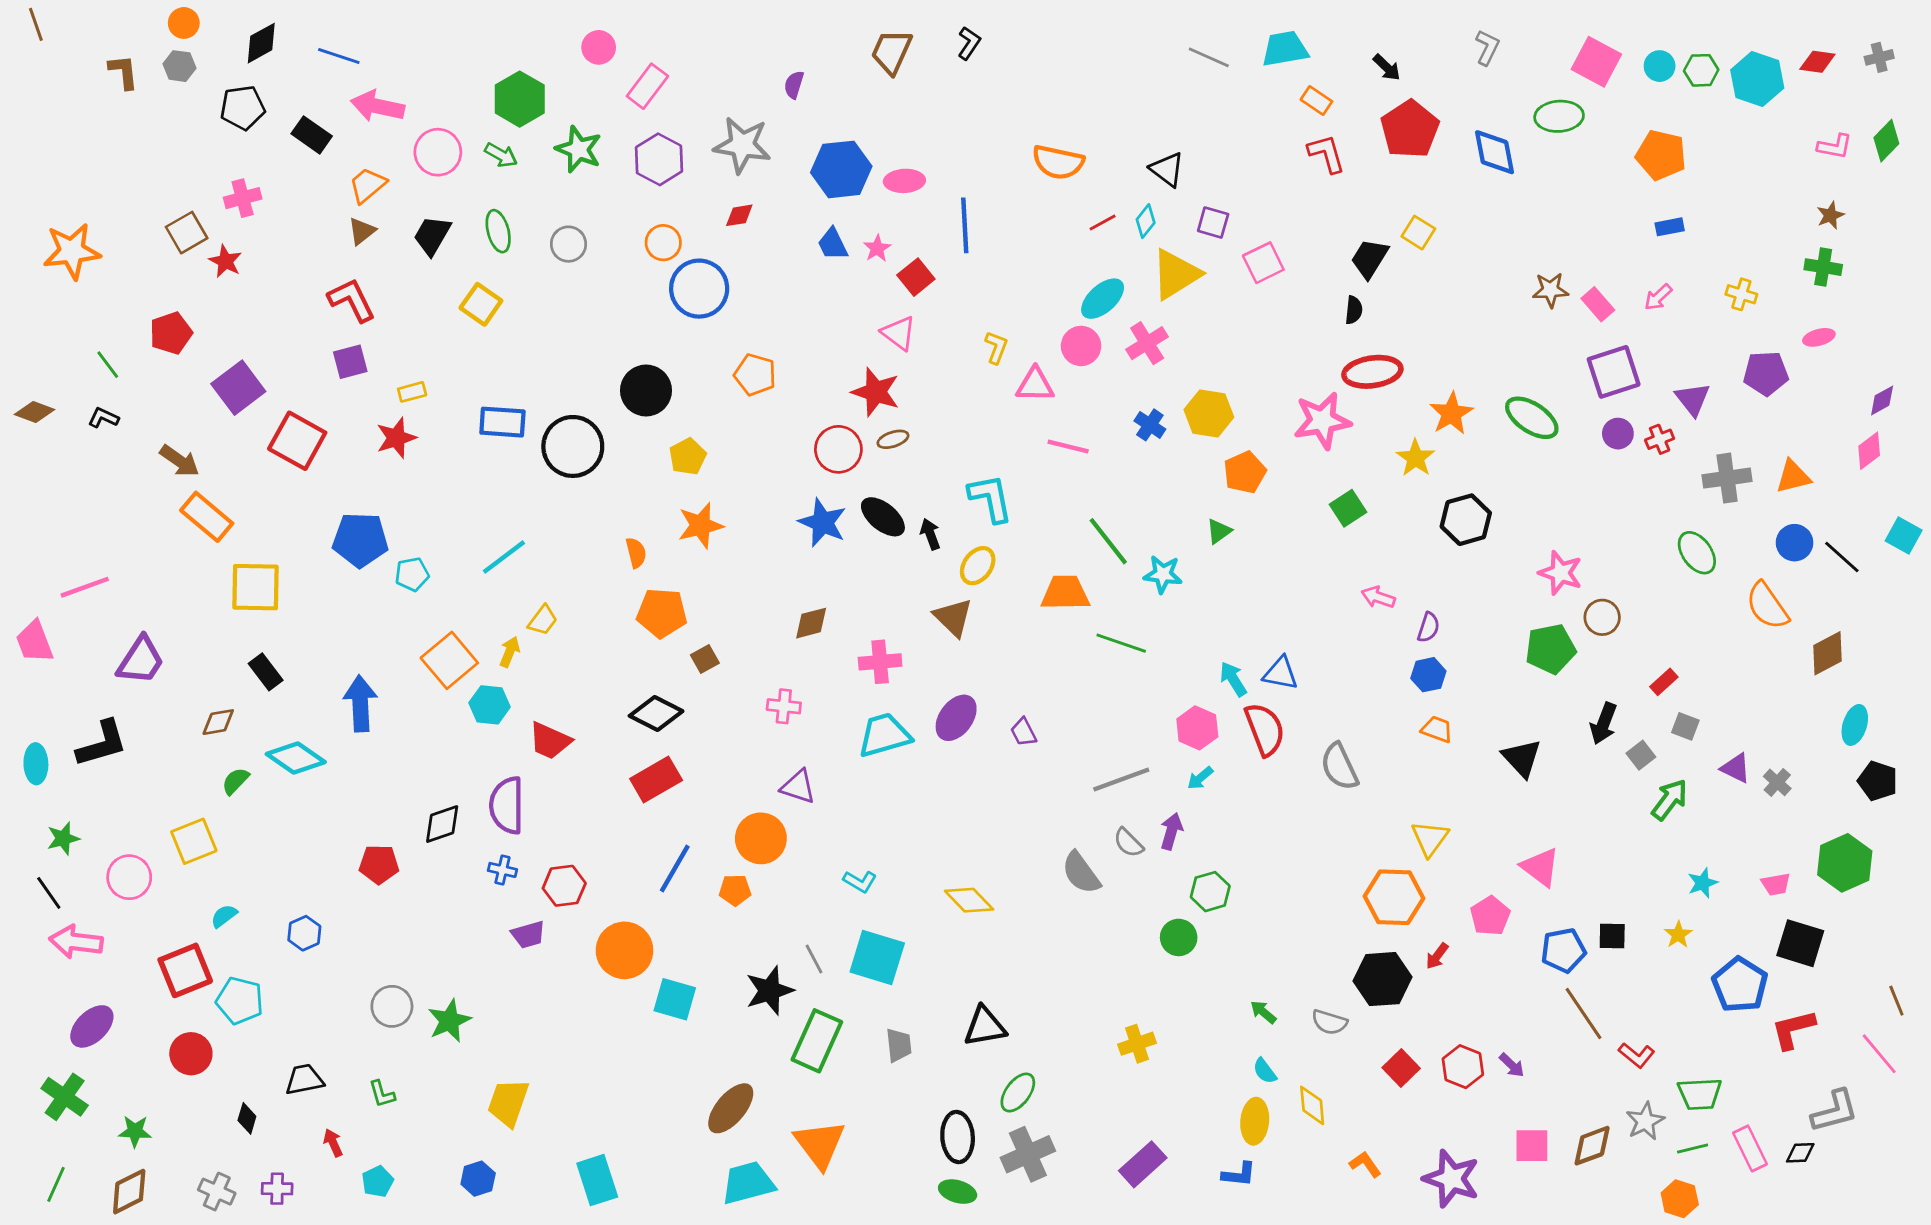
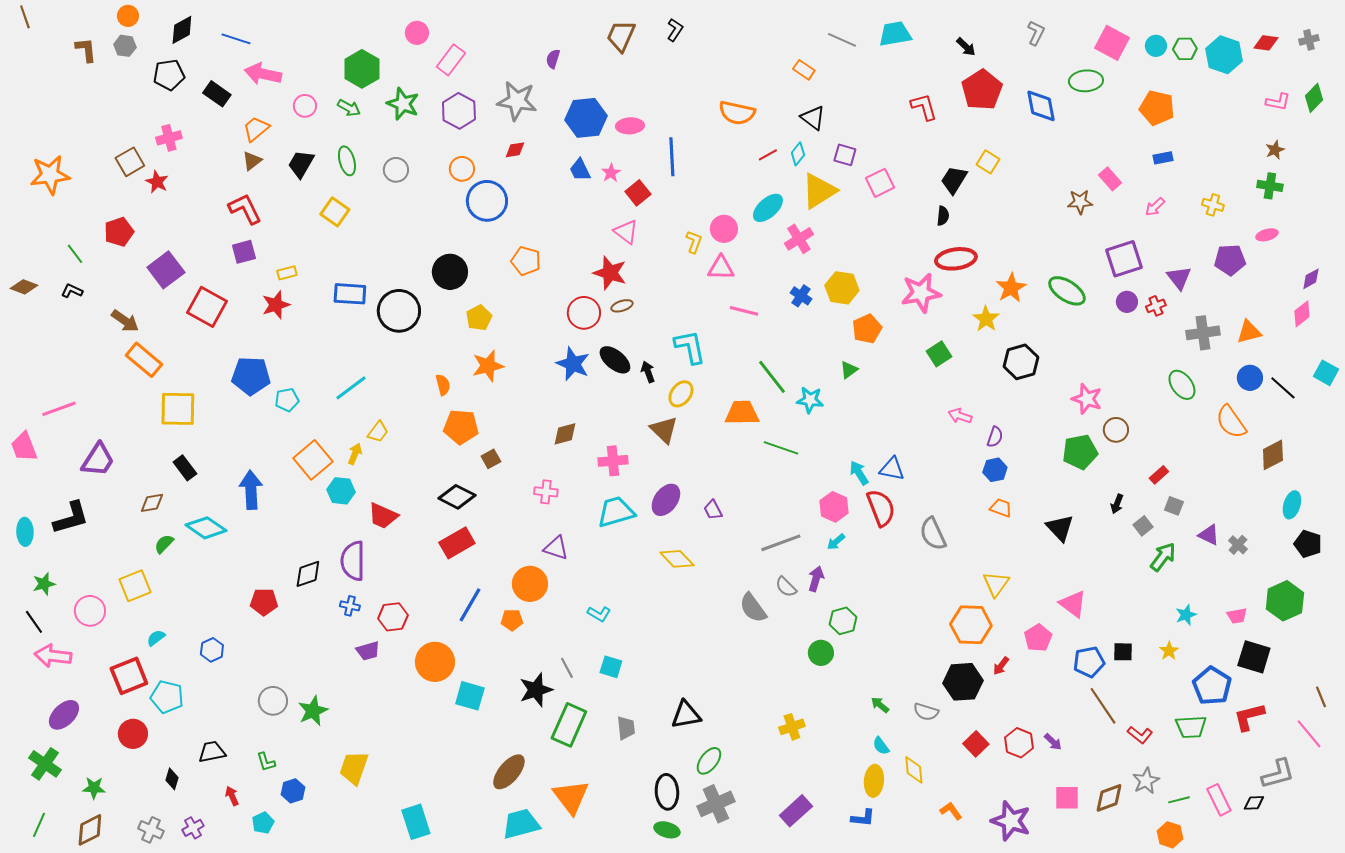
orange rectangle: (1316, 100) -> (804, 70), moved
pink circle: (438, 152) -> (305, 106), size x0.7
pink rectangle: (1598, 304) -> (1110, 179), moved
pink circle: (1081, 346) -> (724, 229), moved
black arrow: (1604, 724) -> (1117, 504), size x0.7
yellow diamond: (969, 900) -> (677, 559), moved
cyan square: (877, 958) -> (611, 667), size x0.6
green trapezoid: (1700, 1094) -> (1191, 727), moved
blue hexagon: (478, 1179) -> (293, 791), moved
purple cross: (277, 1189) -> (193, 828), turned -30

